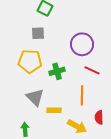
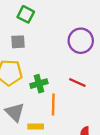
purple circle: (82, 44) -> (81, 41), moved
orange line: (82, 95) -> (53, 105), moved

